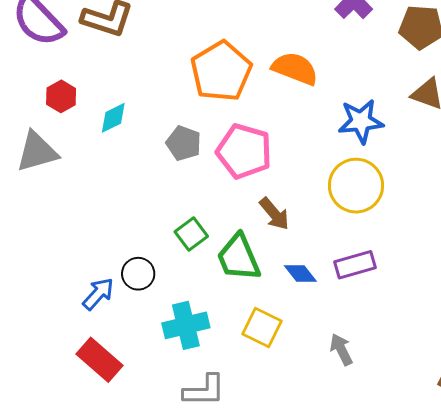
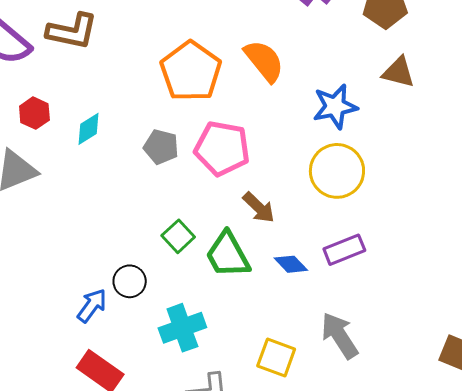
orange semicircle: (295, 69) -> (264, 61), turned 36
yellow square: (262, 328) -> (276, 358), moved
gray arrow: (341, 350) -> (339, 336), size x1.5

